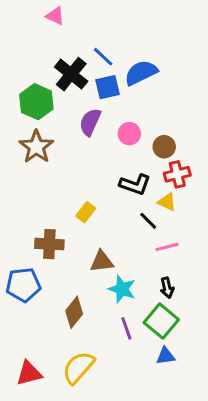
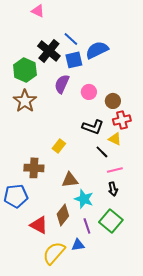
black arrow: (167, 288) -> (113, 189), moved
brown diamond: (74, 312) -> (63, 215), moved
blue triangle: (166, 356) -> (78, 245), moved
red triangle: (29, 373) -> (39, 225), moved, turned 42

